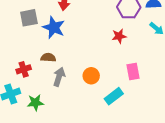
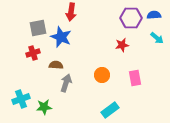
red cross: (24, 69) -> (33, 53), moved
orange circle: (91, 76) -> (102, 75), moved
cyan rectangle: (114, 96) -> (110, 110), moved

